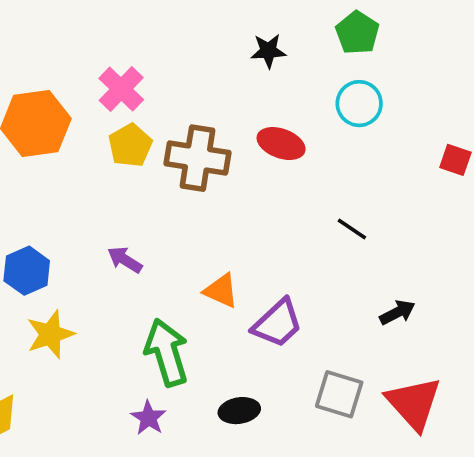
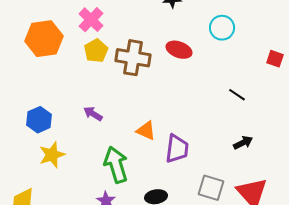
black line: (352, 229) -> (237, 95), moved
purple trapezoid: (277, 323) -> (177, 149), turned -40

